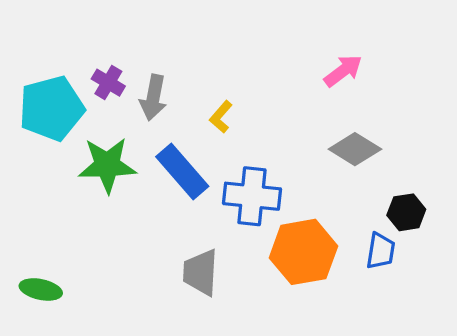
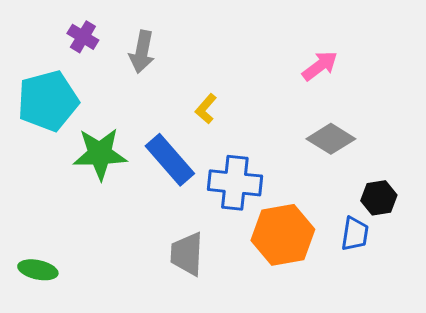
purple cross: (108, 83) -> (83, 37), moved
gray arrow: (153, 98) -> (142, 52), moved

